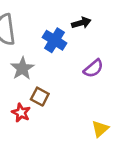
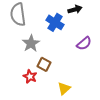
yellow triangle: (100, 129) -> (64, 88), moved

